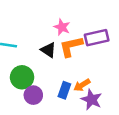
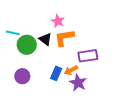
purple rectangle: (97, 38) -> (88, 56), moved
green circle: (22, 77) -> (27, 45), moved
purple circle: (33, 95) -> (22, 76), moved

